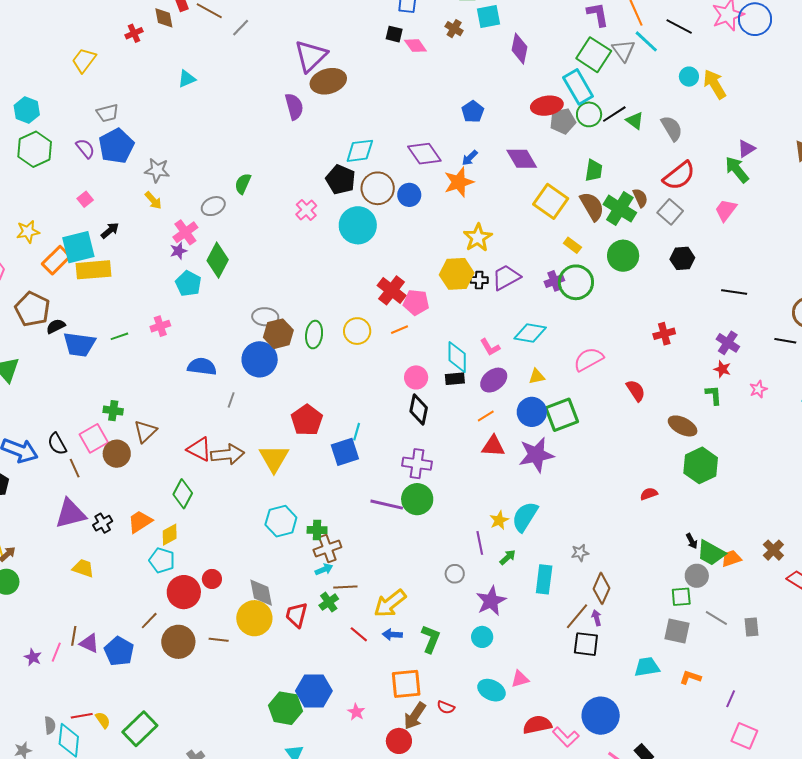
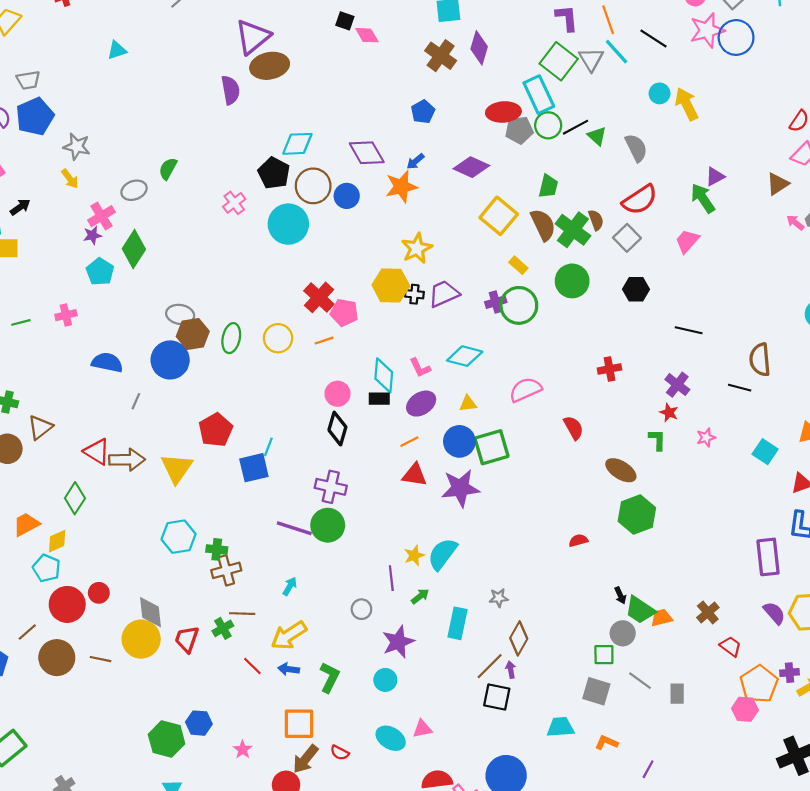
brown cross: (454, 29) -> (441, 56), moved, size x1.6
purple diamond: (522, 159) -> (471, 167), turned -40
cyan arrow: (324, 569) -> (290, 586), moved, turned -42
blue hexagon: (314, 691) -> (199, 723), size x0.7

